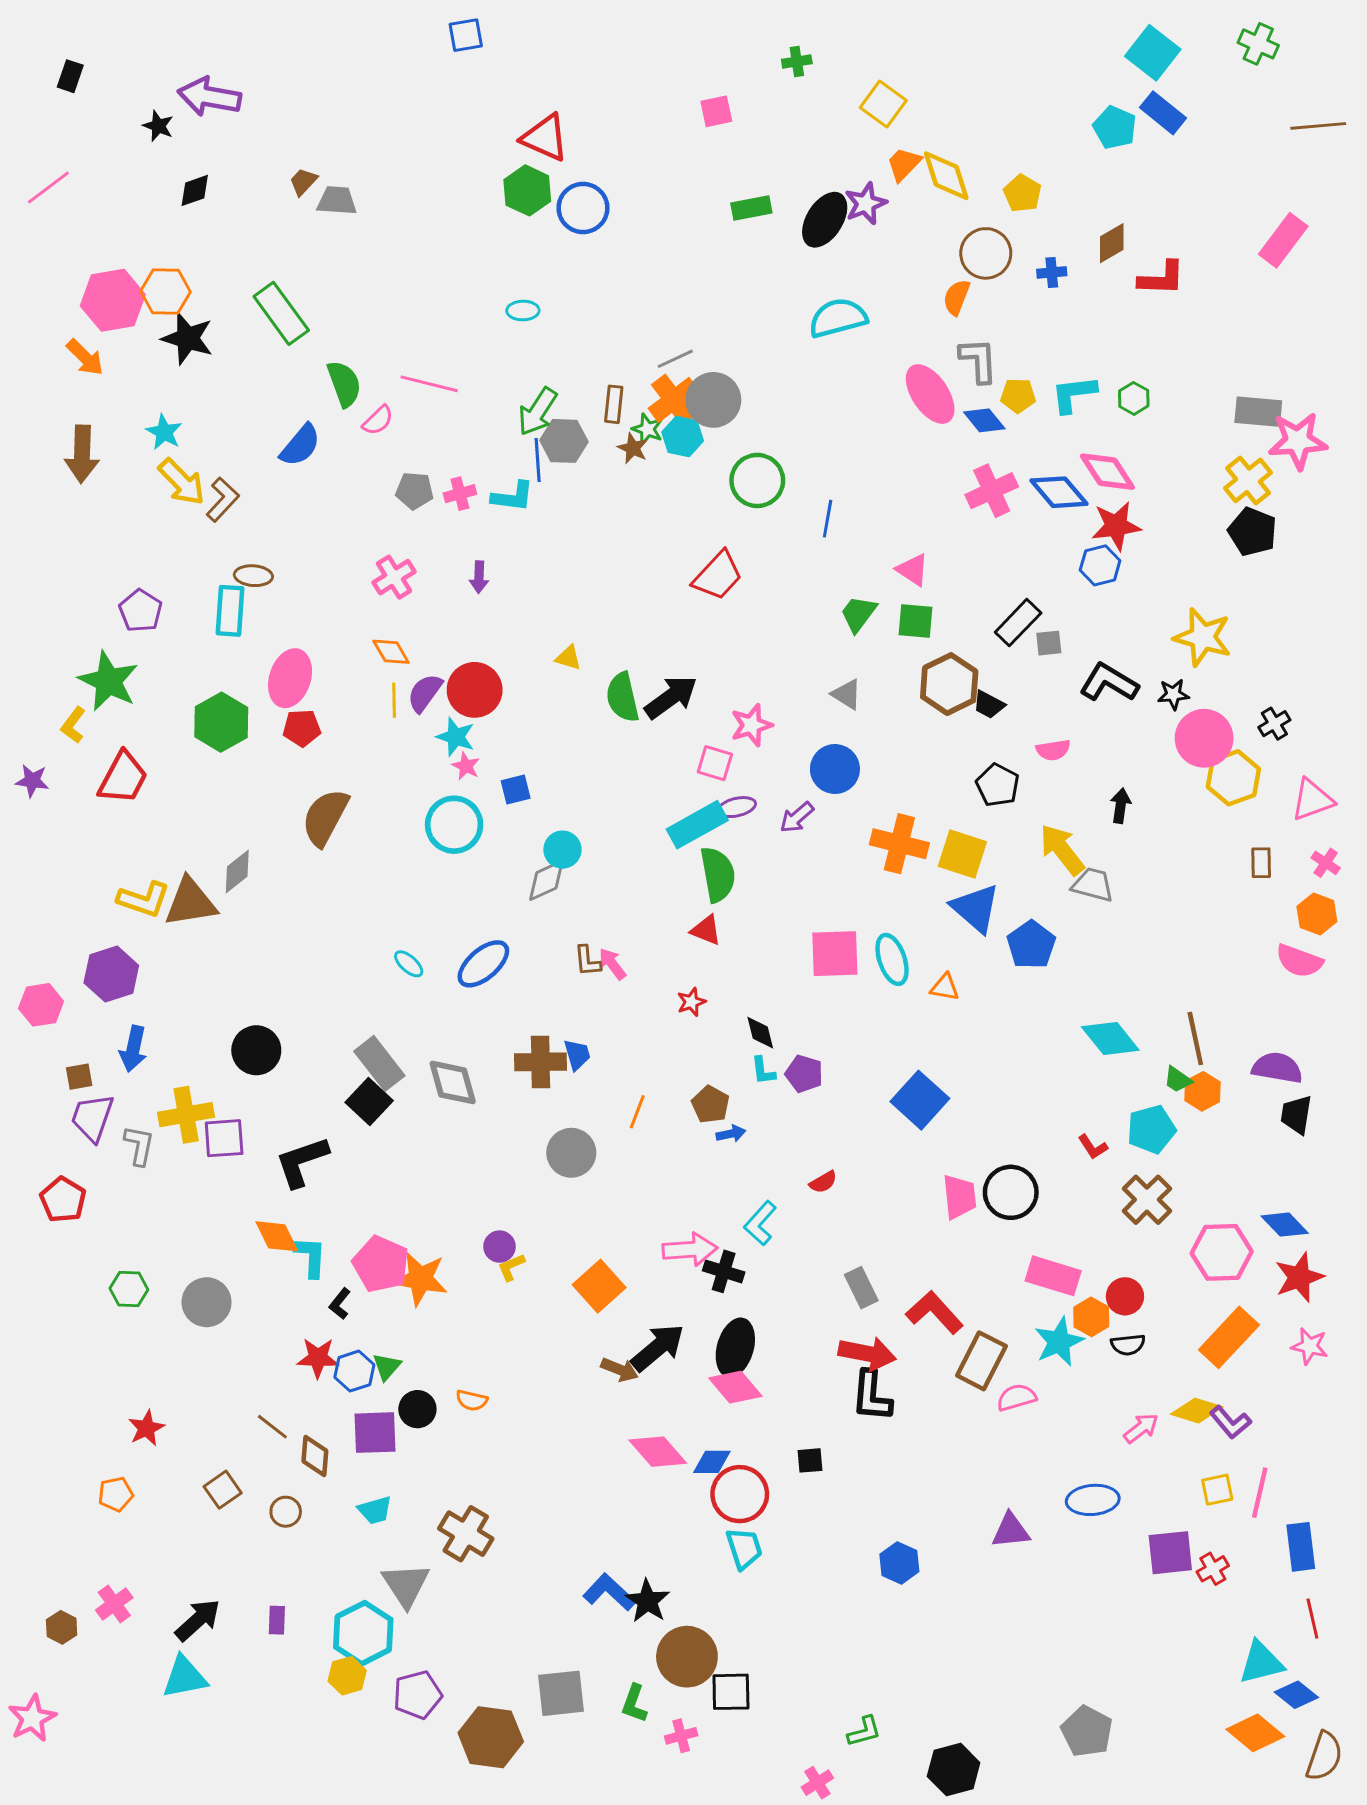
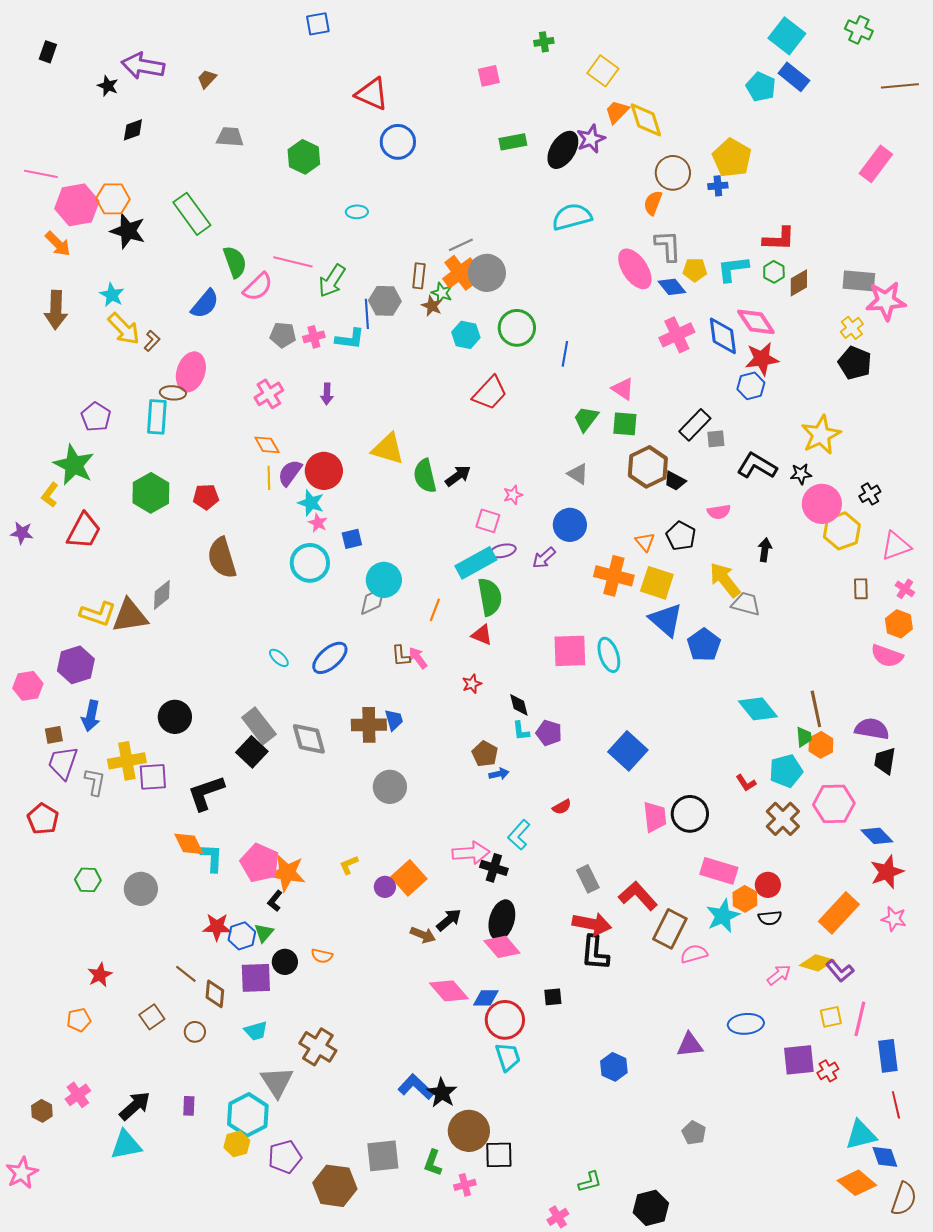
brown trapezoid: (303, 182) -> (207, 79), moved
pink line: (48, 187) -> (41, 174), moved, turned 48
green hexagon: (527, 190) -> (304, 157), moved
yellow pentagon: (1022, 193) -> (732, 158), moved, size x1.5
brown diamond: (1112, 243) -> (799, 283), moved
red L-shape: (1162, 278) -> (779, 239), moved
green arrow: (538, 412) -> (332, 281), moved
pink semicircle: (378, 420) -> (258, 287), size x1.4
cyan hexagon: (683, 437) -> (466, 335), moved
yellow cross: (1248, 480) -> (852, 328), size x0.7
blue diamond: (1059, 492) -> (723, 336), turned 33
brown L-shape: (223, 499) -> (152, 341), size x0.7
yellow star: (1203, 637) -> (821, 435), turned 30
yellow triangle: (568, 658) -> (388, 449), size x1.8
pink ellipse: (290, 678) -> (191, 372), moved
black arrow: (671, 697) -> (458, 476), size x0.7
pink star: (751, 725) -> (513, 495), size x0.7
brown semicircle: (325, 817) -> (222, 558), turned -45
cyan circle: (562, 850) -> (384, 580), size x1.4
orange triangle: (945, 987) -> (645, 542), moved, turned 40
green trapezoid: (1178, 1080) -> (804, 737), turned -130
orange line: (637, 1112) -> (435, 610), moved
purple circle: (499, 1247) -> (385, 887), moved
pink hexagon: (1222, 1252) -> (834, 804), moved
black L-shape: (340, 1304) -> (275, 901), moved
black arrow: (658, 1348) -> (449, 920), size x0.7
blue diamond: (1296, 1695) -> (885, 1157), turned 32
gray pentagon: (1087, 1731) -> (694, 1133), moved, size x0.7

